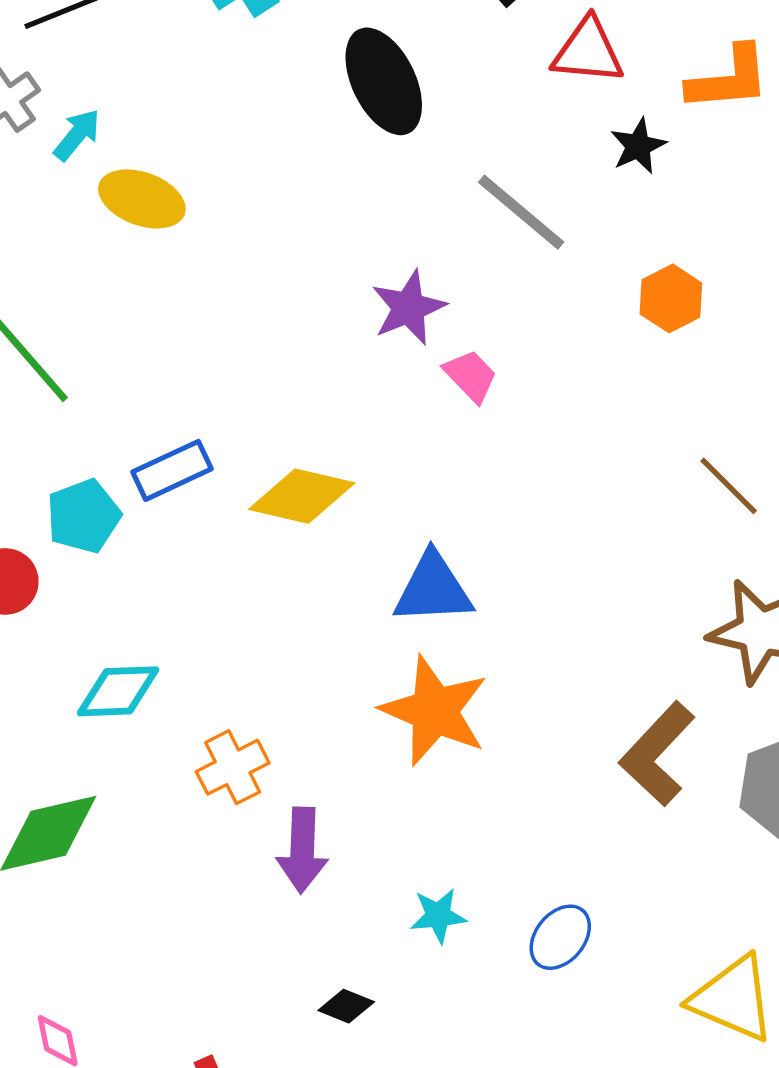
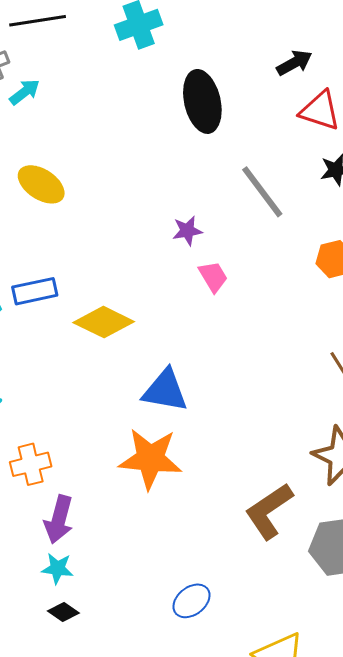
yellow ellipse: (142, 199) -> (41, 184), moved
purple star: (409, 308) -> (187, 231), size x0.7
orange star: (435, 711) -> (150, 459), turned -30
cyan star: (438, 916) -> (57, 568), moved

